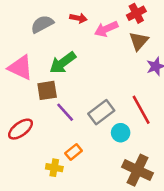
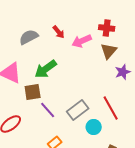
red cross: (136, 13) -> (107, 28), turned 35
red arrow: (78, 18) -> (59, 32), turned 40

